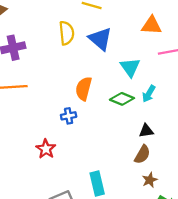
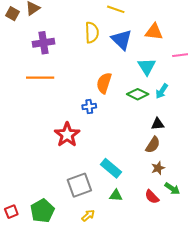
orange triangle: (152, 25) -> (154, 32), moved
red star: (46, 149) -> (67, 135), size x1.4
cyan rectangle: (97, 184) -> (111, 168), turned -40

